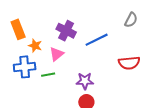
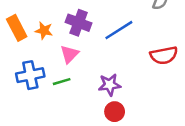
orange star: (35, 46) -> (44, 31), moved

